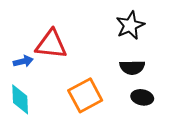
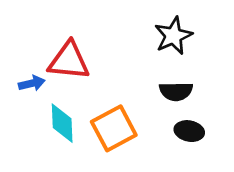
cyan diamond: (20, 99) -> (62, 123), moved

